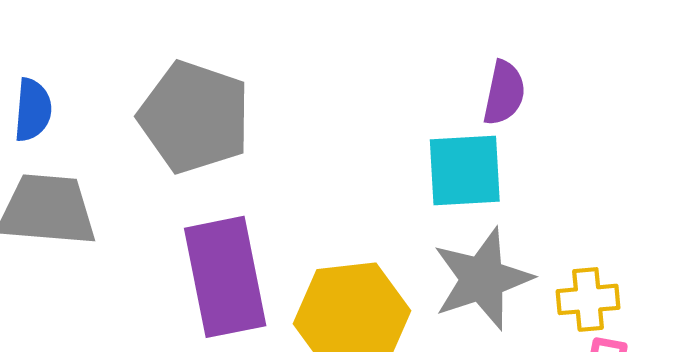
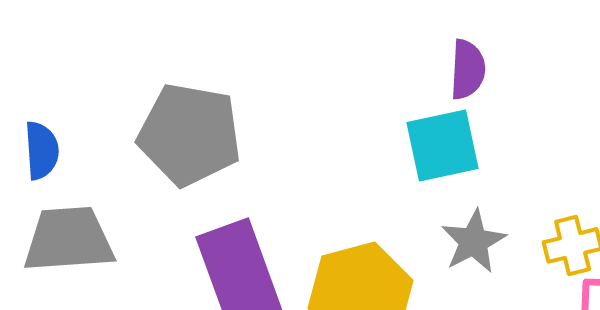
gray star: (482, 279) -> (474, 241), size x0.7

